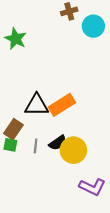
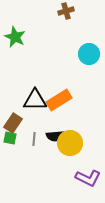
cyan circle: (93, 26) -> (89, 54), moved
black semicircle: (58, 143) -> (55, 136), turned 30

